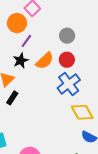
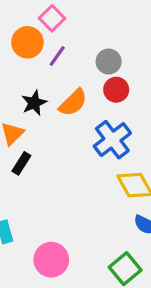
purple line: (26, 41) -> (57, 56), moved
red circle: (67, 60) -> (116, 90), moved

